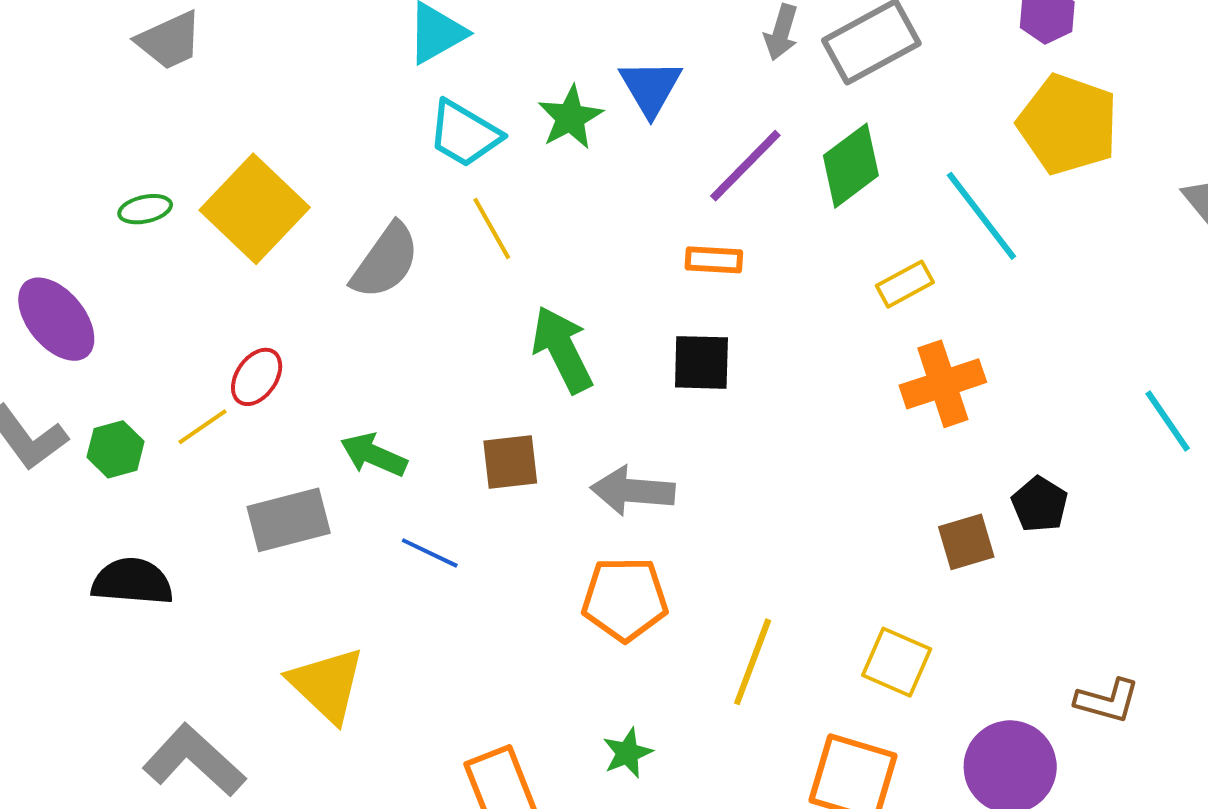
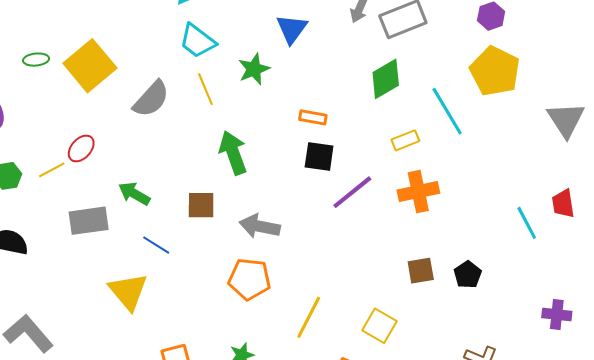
green star: (570, 117) -> (254, 69), moved
purple line: (745, 166) -> (352, 192), moved
black square: (701, 362) -> (319, 156), moved
black pentagon: (1040, 504) -> (468, 275), moved
yellow triangle: (327, 685) -> (128, 292), moved

